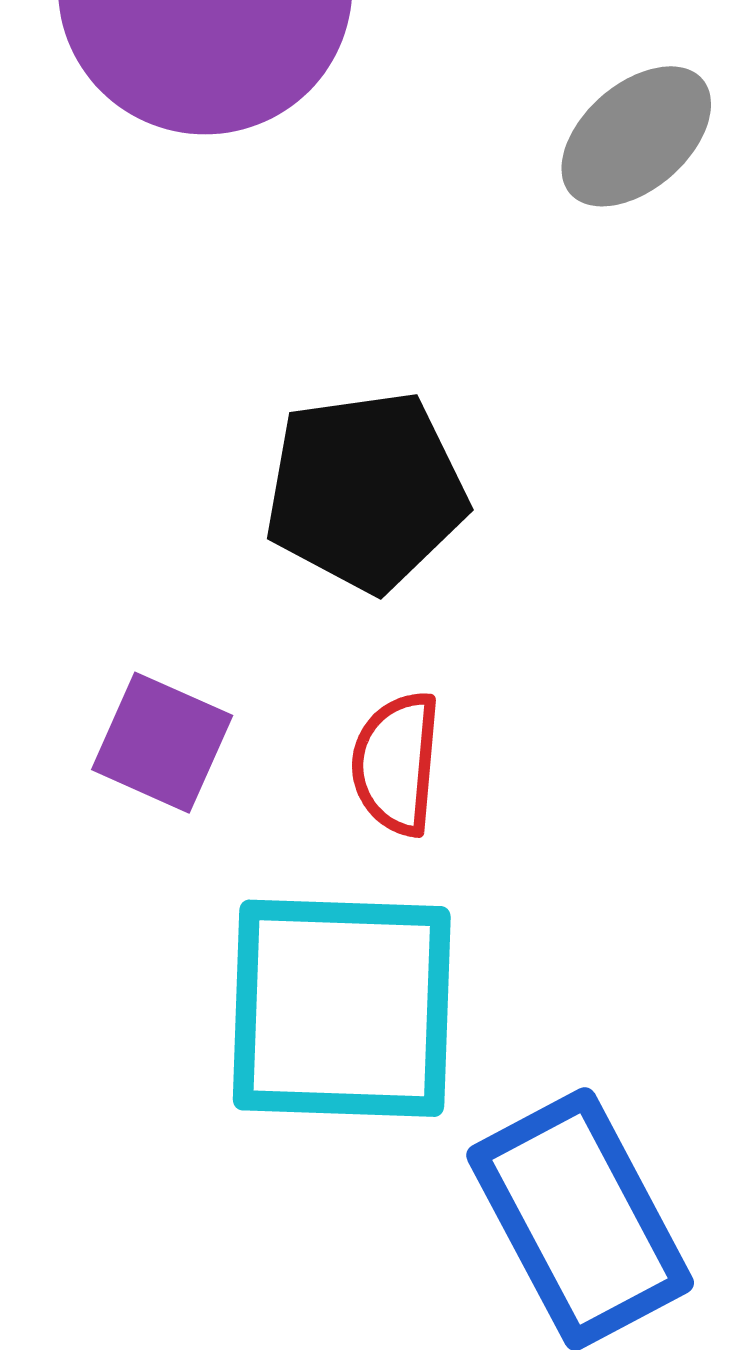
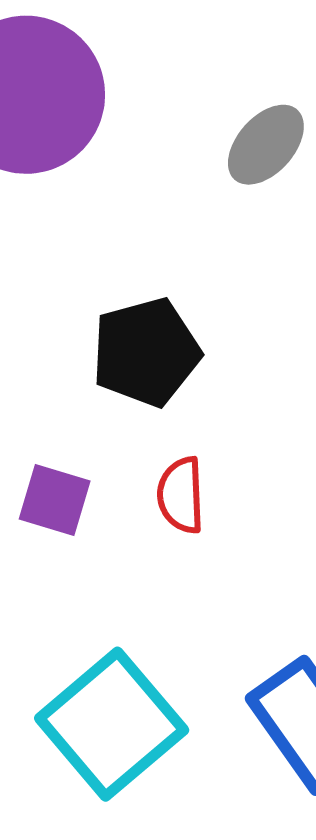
cyan square: (342, 1008) -> (112, 724), moved, turned -35

